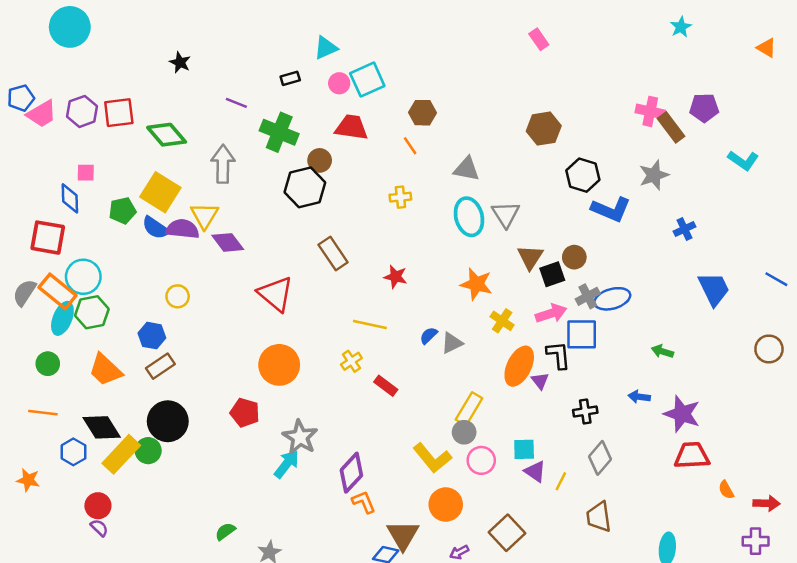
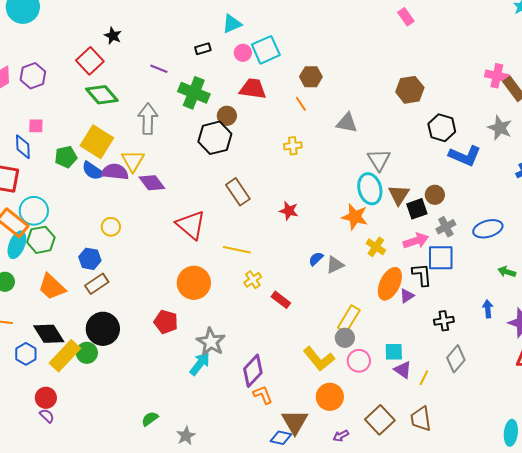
red square: (119, 113) -> (90, 61), moved, turned -36
gray star: (654, 175) -> (500, 128), turned -30
cyan ellipse: (469, 217) -> (370, 189), moved
blue ellipse: (612, 299) -> (488, 229), moved
yellow line: (370, 324) -> (237, 250), moved
purple triangle: (540, 381) -> (407, 296), turned 35
blue arrow: (639, 397) -> (488, 309), turned 78
brown trapezoid: (599, 517) -> (421, 419), moved

